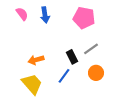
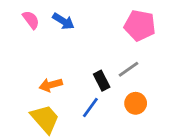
blue arrow: (45, 15) -> (63, 21), turned -49
pink pentagon: (84, 18) -> (140, 25), moved

